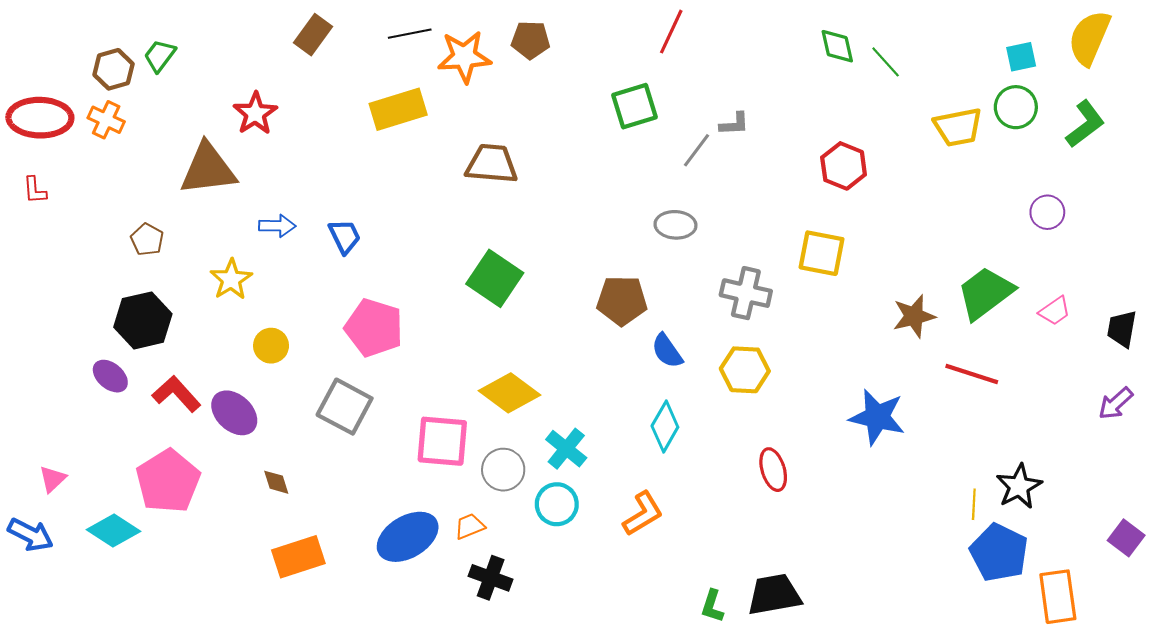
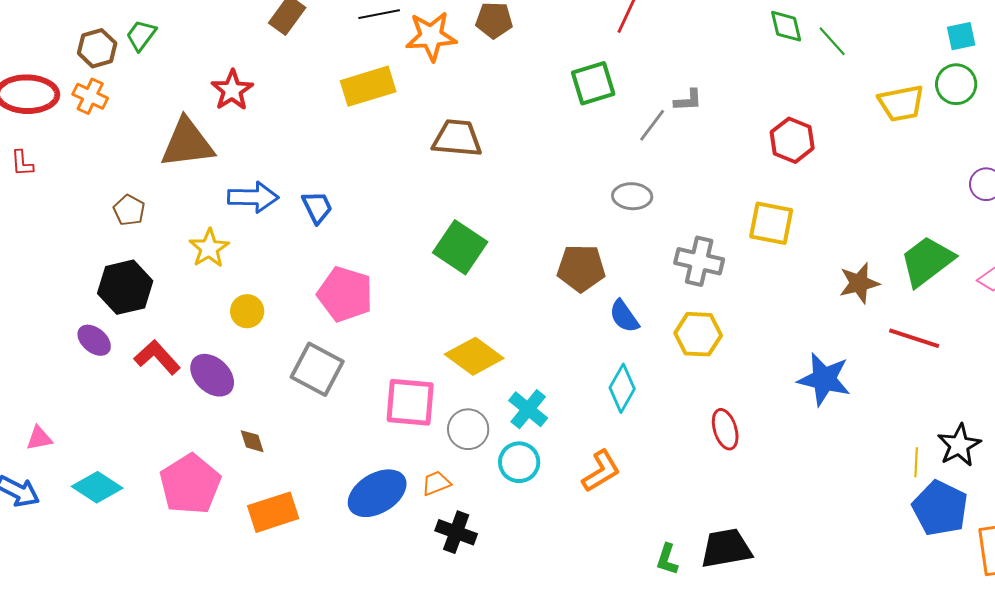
blue arrow: (277, 226) -> (253, 197), size x1.4
pink triangle: (53, 479) -> (39, 438), turned 32
pink pentagon: (168, 481) -> (190, 484), moved

